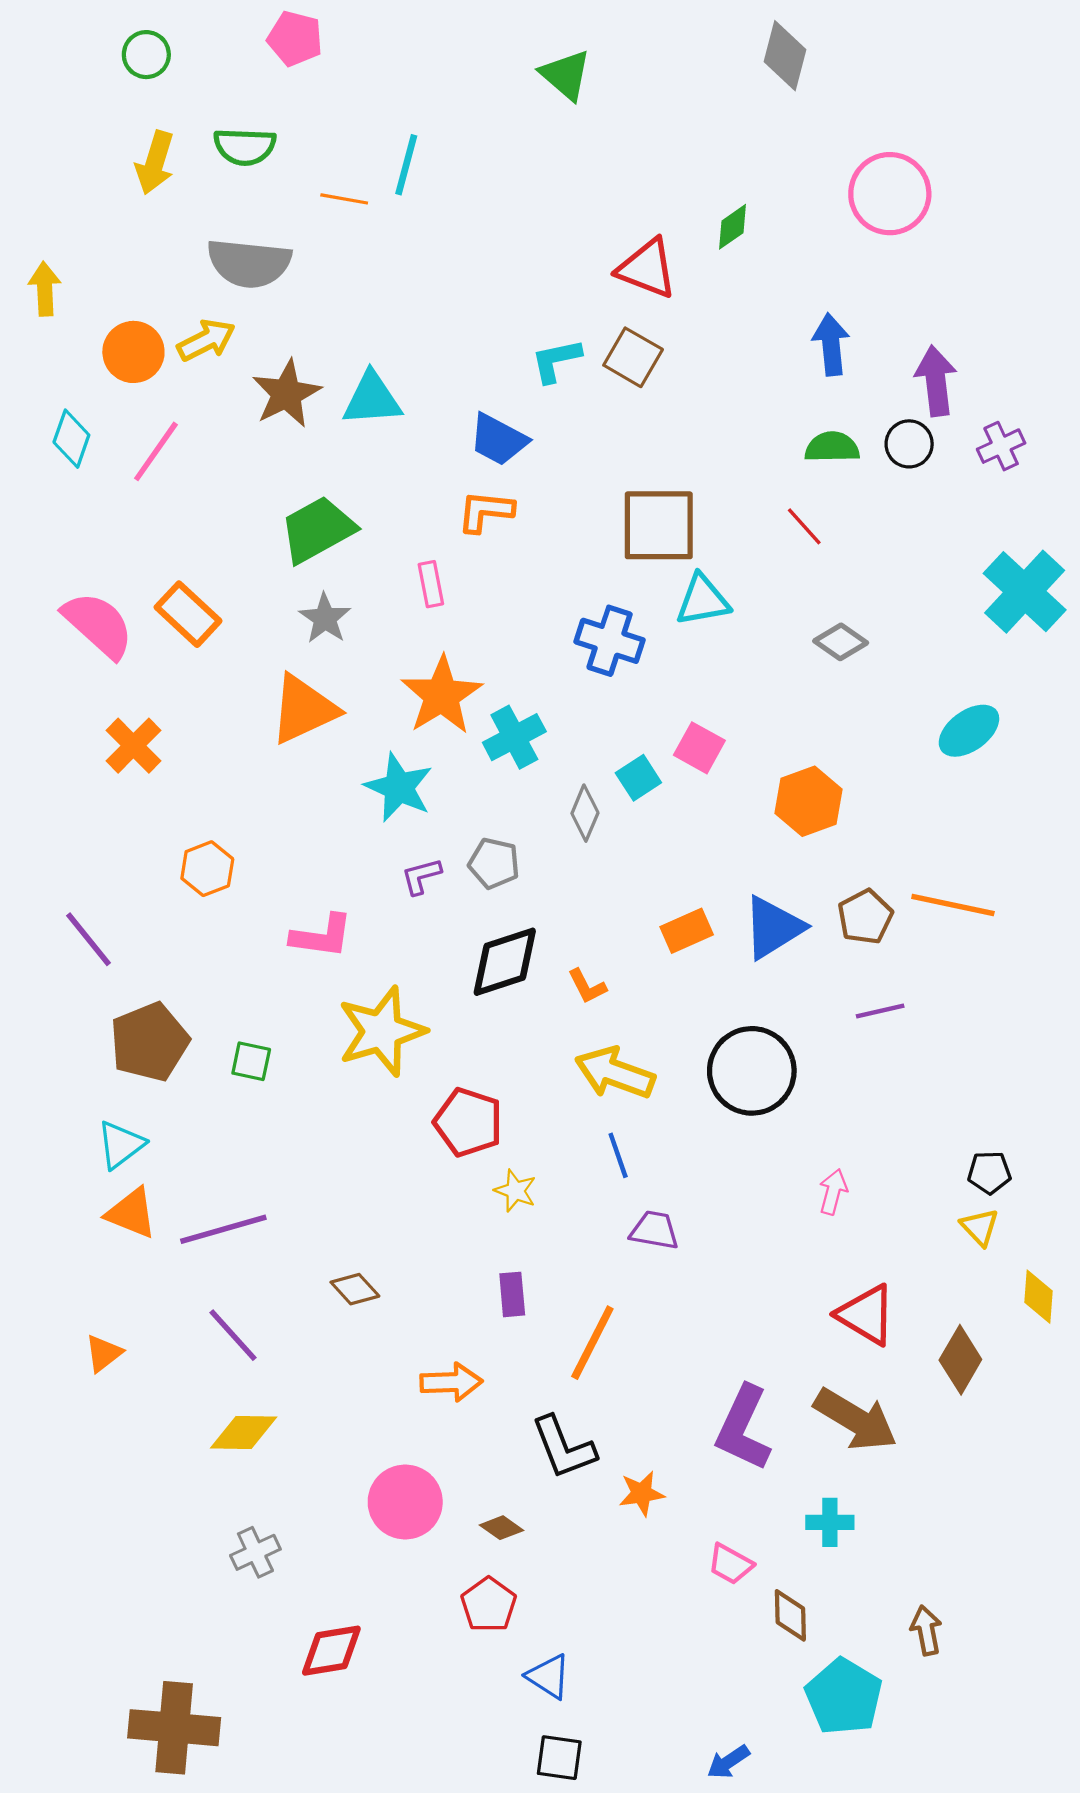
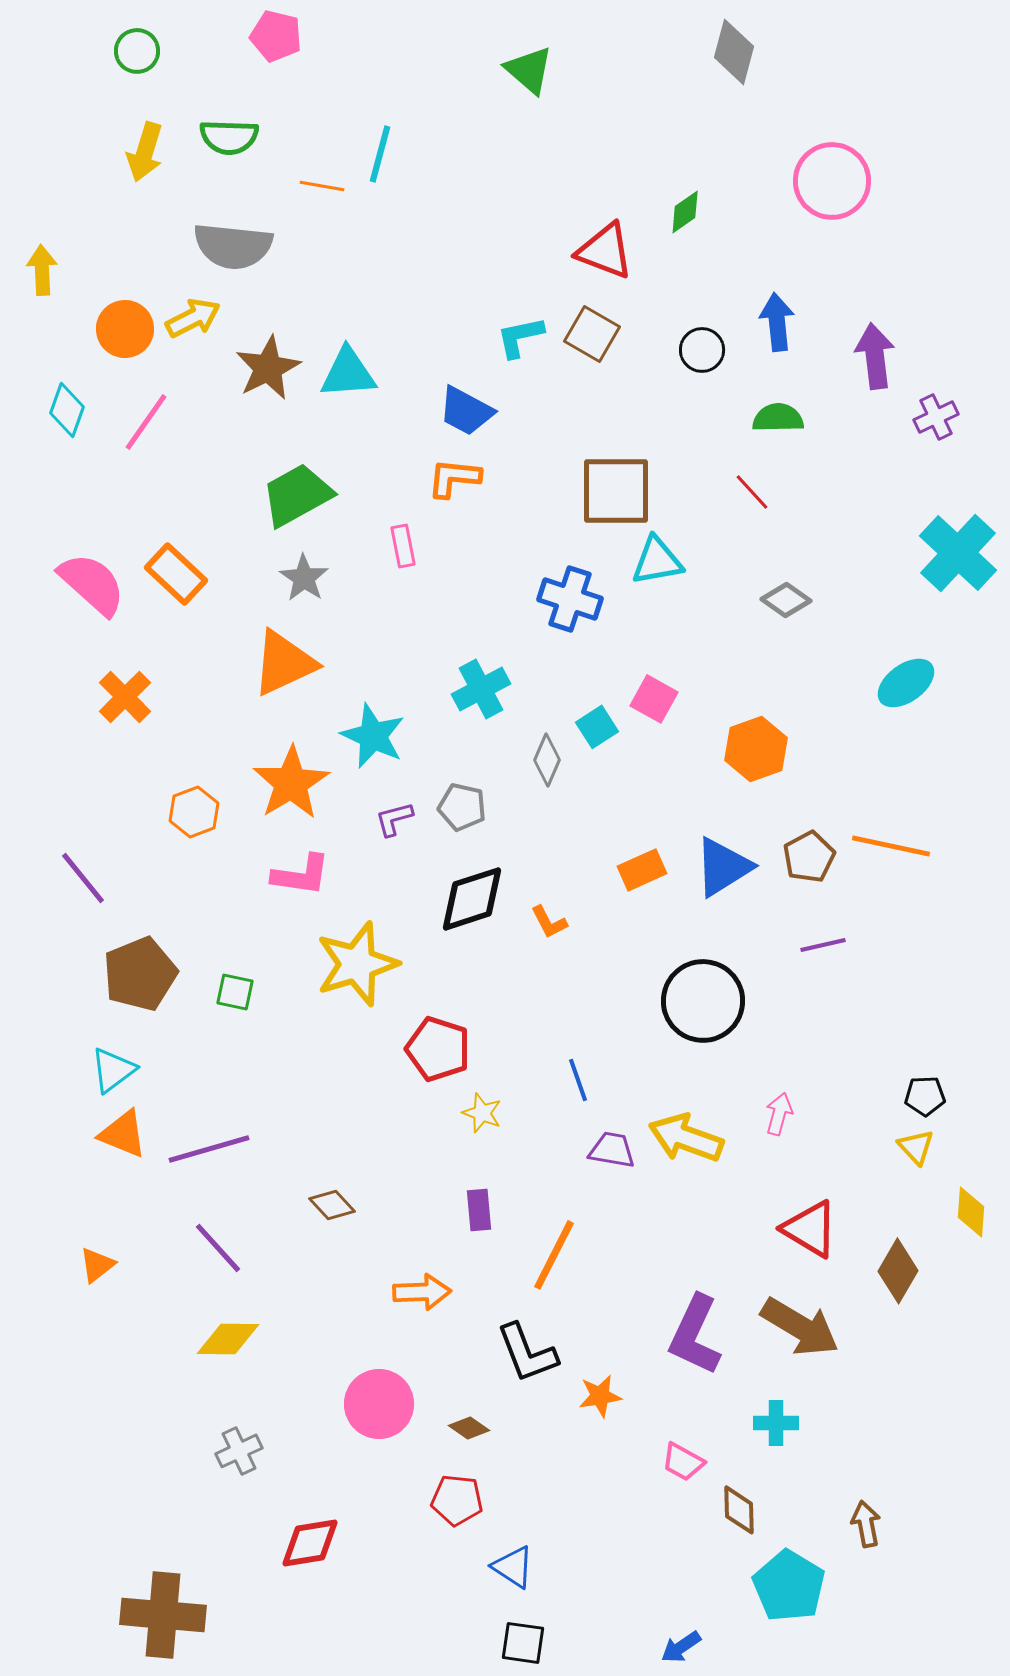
black circle: (909, 444) -> (702, 350), moved
orange star: (442, 695) -> (291, 783), moved
yellow arrow: (615, 1073) -> (686, 1138), moved
red pentagon: (489, 1605) -> (457, 1500), turned -30

